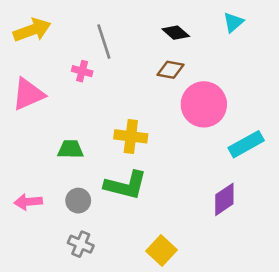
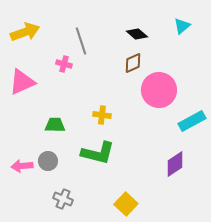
brown diamond: (171, 70) -> (133, 63), turned -35
yellow cross: (131, 136) -> (102, 115), size x0.7
gray circle: (78, 201) -> (48, 161), moved

